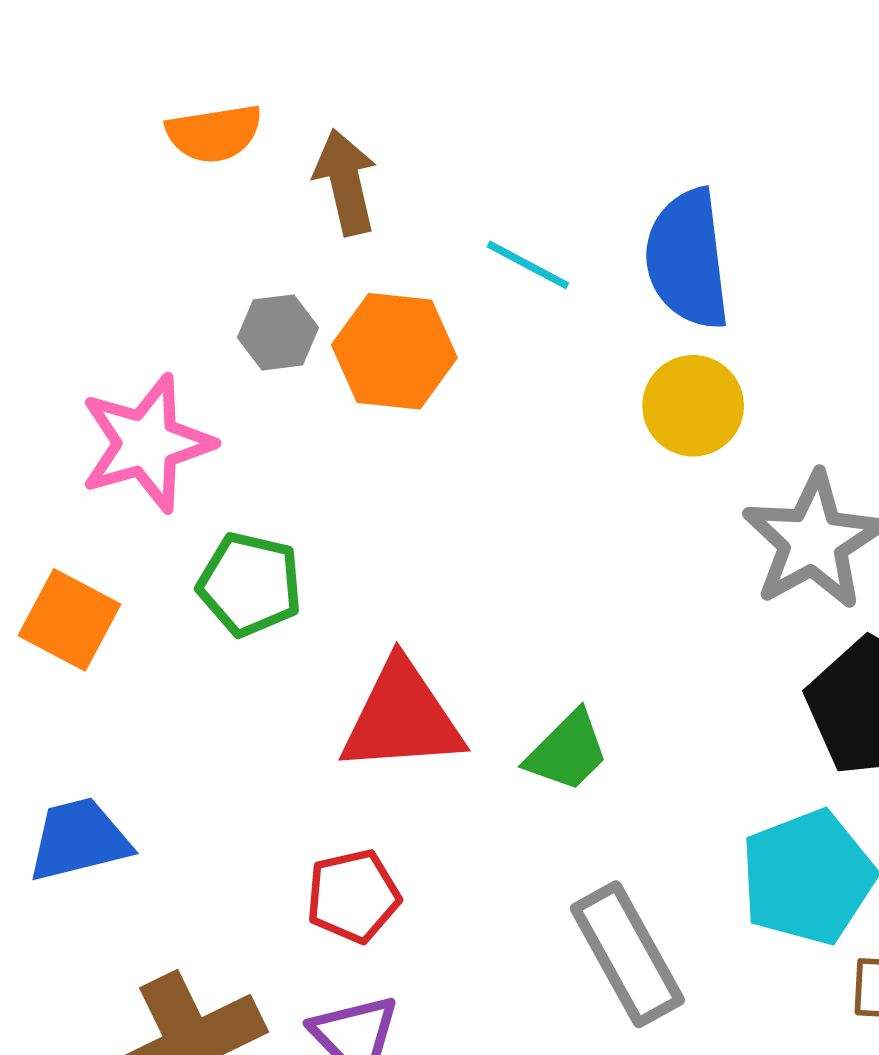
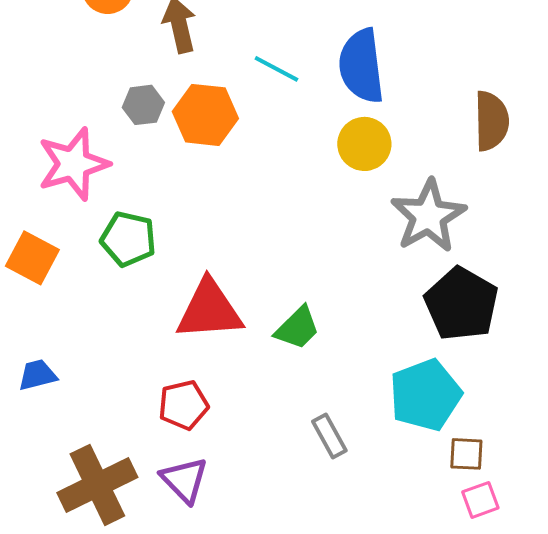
blue trapezoid: (79, 840) -> (37, 375), size x0.7
gray rectangle: (627, 954) -> (329, 436), size x0.6

